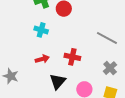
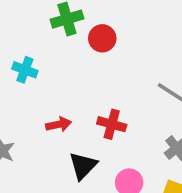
cyan cross: (41, 30) -> (25, 70), moved

